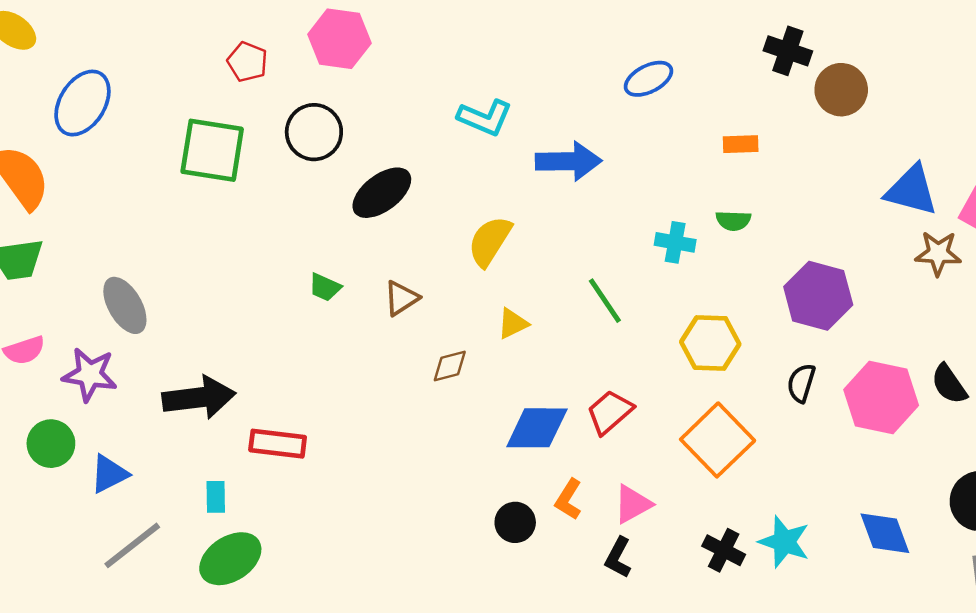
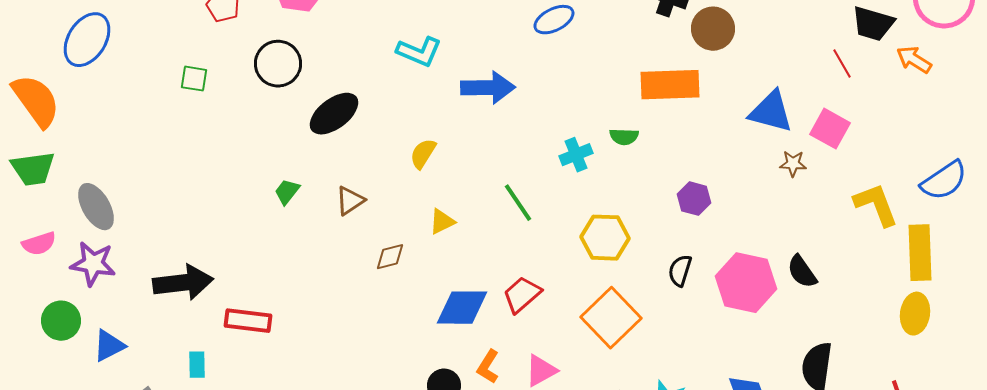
orange rectangle: (741, 144) -> (670, 85), moved, size x2.0
green square: (212, 150) -> (194, 79), size x0.5
yellow semicircle: (490, 241) -> (423, 154), size x0.7
cyan cross: (675, 242) -> (576, 155), turned -32
brown star: (938, 253) -> (793, 164), size x0.7
green trapezoid: (325, 287) -> (287, 192), turned 104
purple hexagon: (818, 296) -> (694, 199), size x0.6
gray ellipse: (125, 305) -> (96, 207), moved

